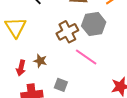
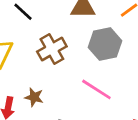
brown cross: (67, 32) -> (52, 49), moved

